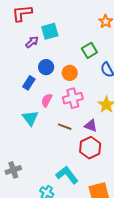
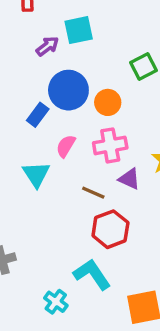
blue circle: (46, 67) -> (68, 90), size x1.5
purple triangle: (91, 126) -> (129, 179), moved
red hexagon: (90, 148) -> (110, 229), moved

